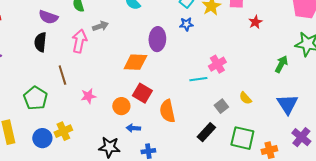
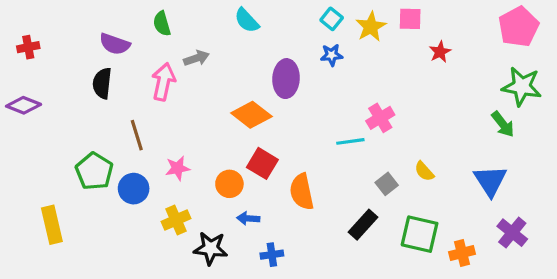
orange diamond: (135, 62) -> (251, 115), turned 35
green arrow: (281, 64) -> (503, 124), moved, turned 114
yellow cross: (63, 131) -> (176, 220), moved
blue circle: (42, 138) -> (134, 189), moved

